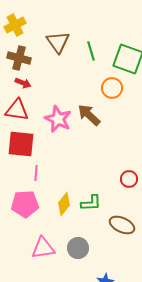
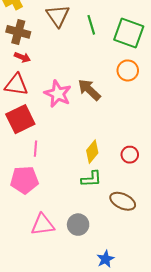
orange circle: (112, 88) -> (128, 70), moved
red square: (21, 144) -> (20, 119), turned -32
yellow diamond: (64, 204) -> (92, 152), moved

